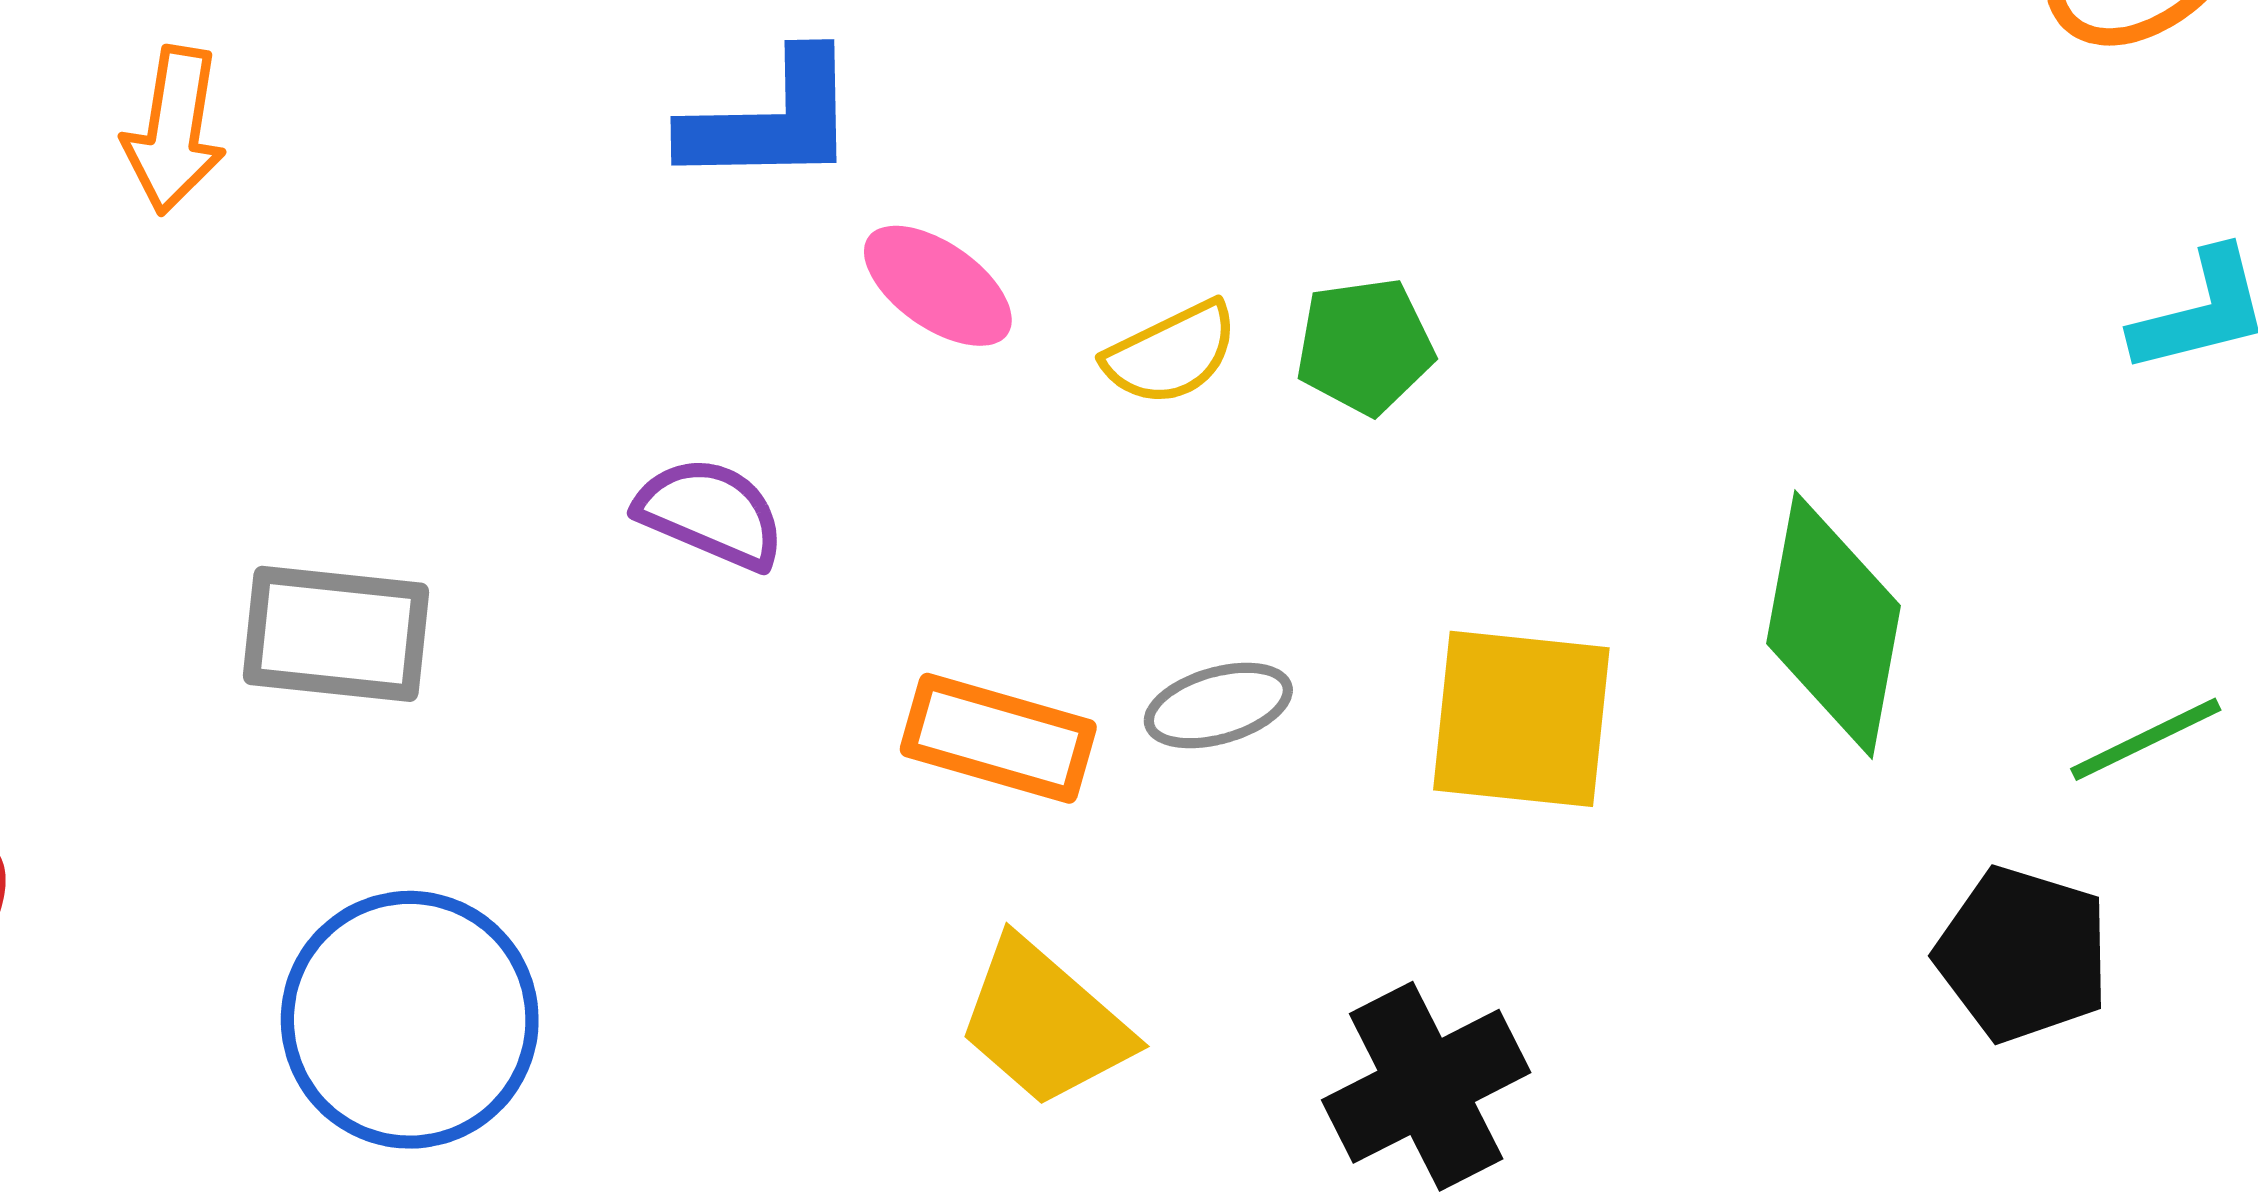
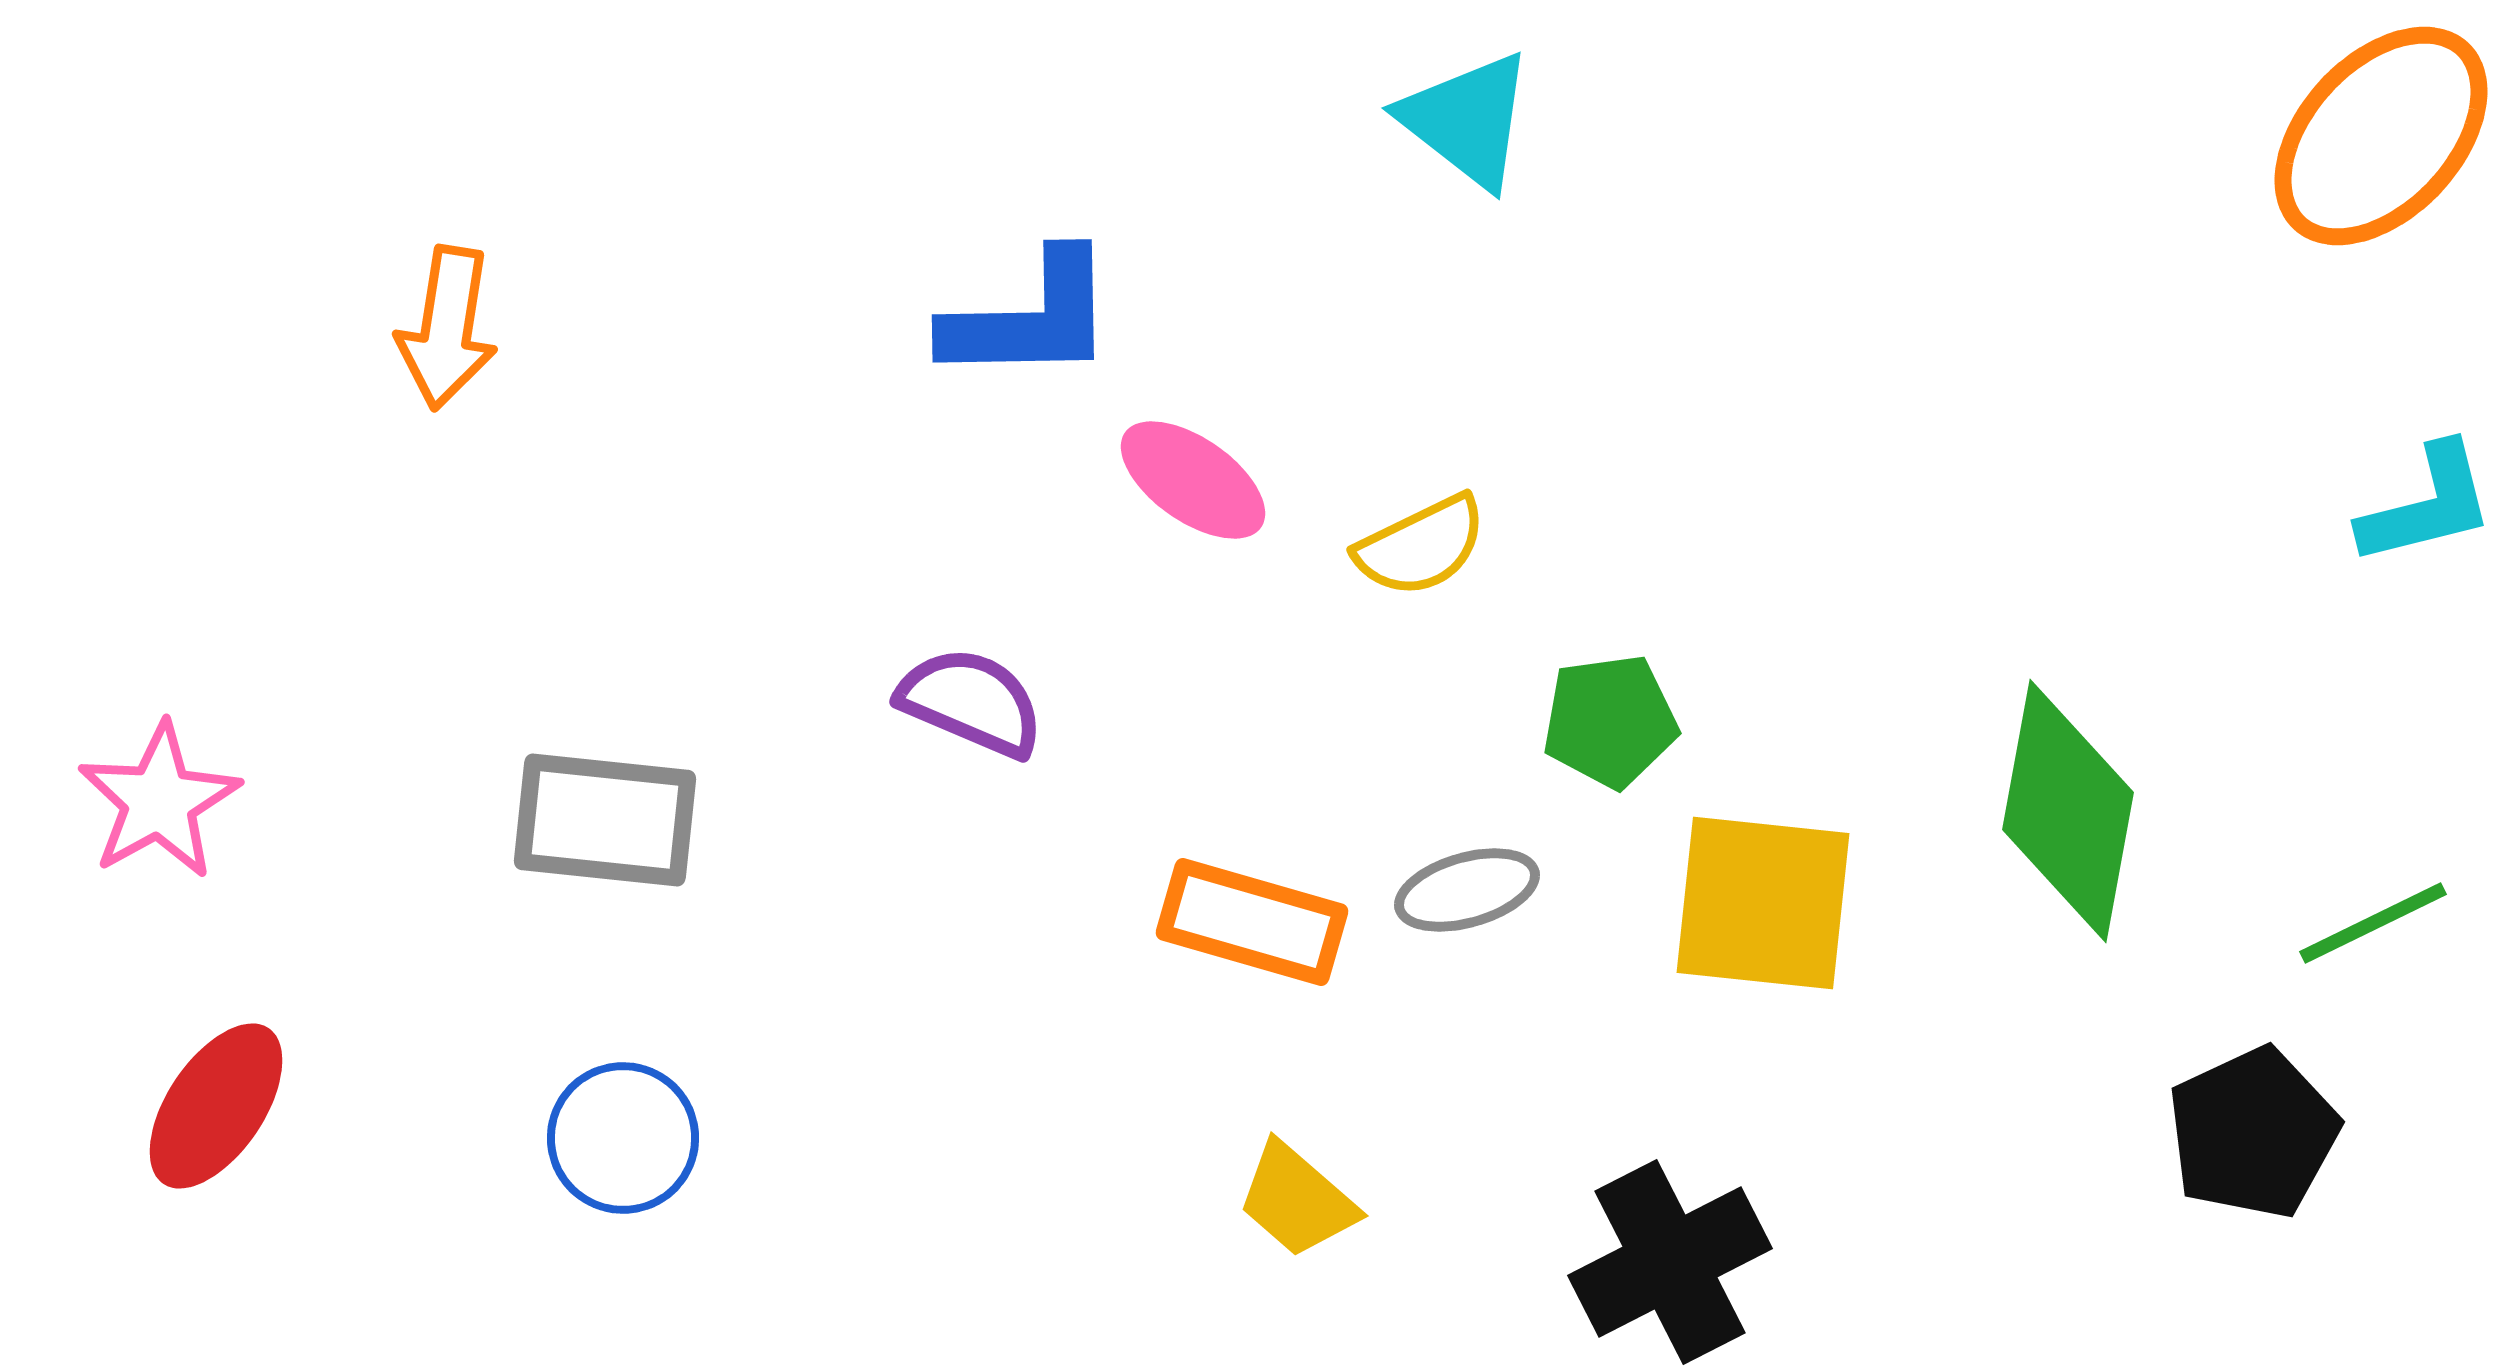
green pentagon: (1365, 346) -> (1610, 721), moved
black pentagon: (2023, 954) -> (2253, 1133), turned 30
blue circle: (410, 1020) -> (623, 1138), moved, size x0.6
yellow trapezoid: (1044, 1023) -> (1297, 1200), size x0.7

